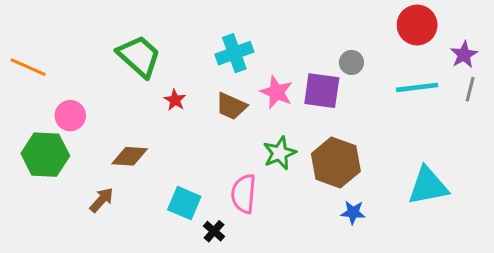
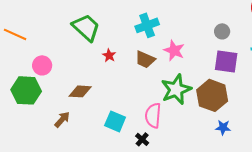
purple square: (322, 91) -> (226, 61), moved
green star: (280, 153) -> (176, 89), size x1.4
black cross: (214, 231) -> (142, 139), moved

